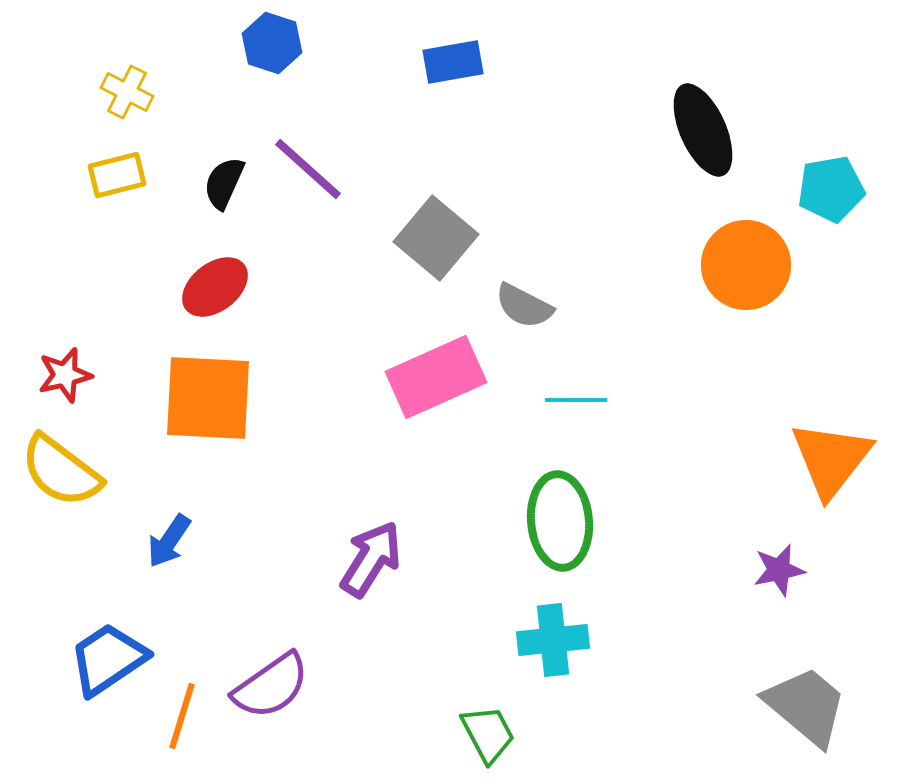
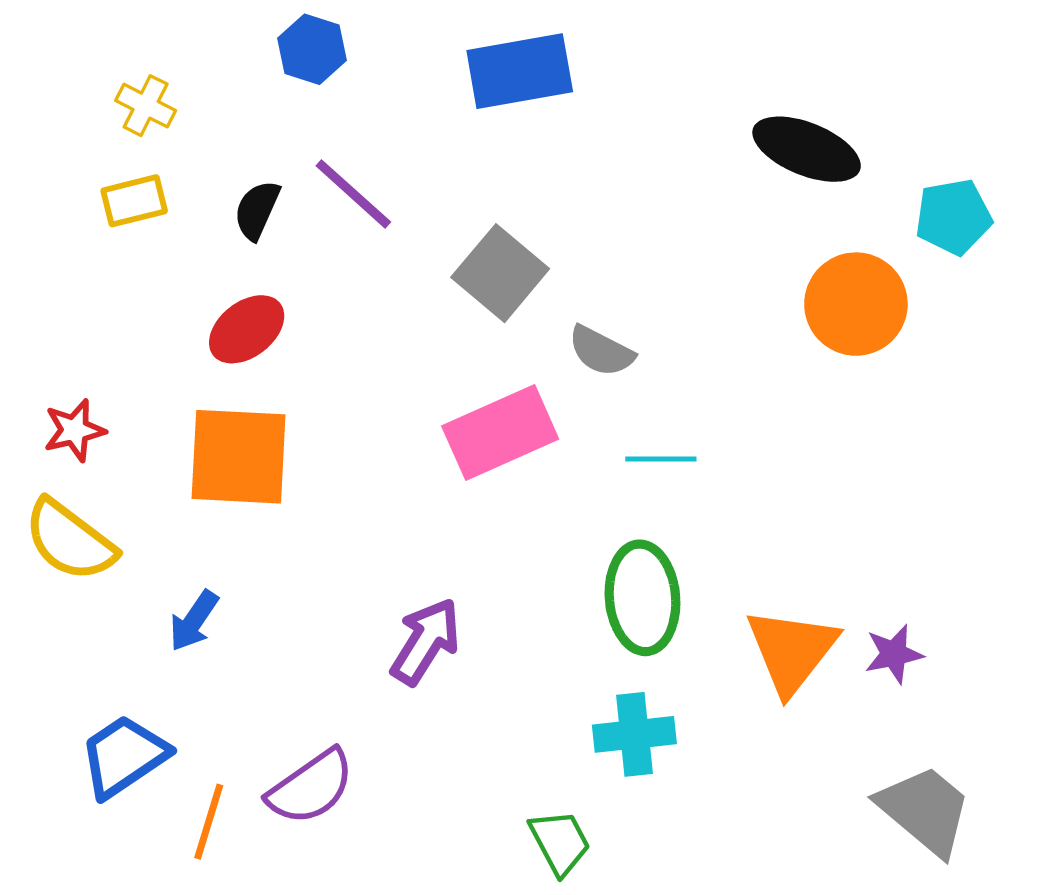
blue rectangle: (453, 62) -> (520, 71), size x1.5
black ellipse: (703, 130) -> (807, 149), turned -44
orange triangle: (831, 459) -> (792, 651), moved

